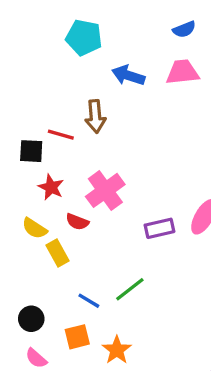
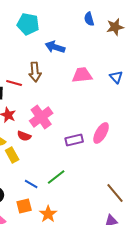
blue semicircle: (184, 29) -> (89, 19), turned 96
pink trapezoid: (183, 72) -> (82, 75), moved

